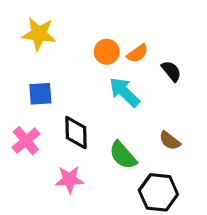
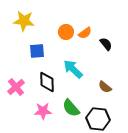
cyan arrow: (124, 92) -> (73, 69), moved
blue square: (40, 94) -> (37, 51), moved
green semicircle: (123, 155) -> (71, 108), moved

